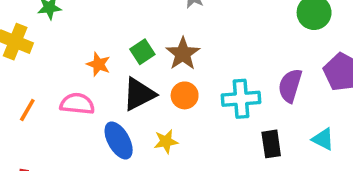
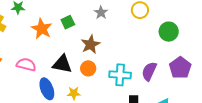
green square: (142, 52) -> (68, 22), moved
orange star: (98, 64) -> (42, 29), moved, size x1.5
black triangle: (139, 94) -> (62, 64), turned 30

